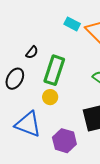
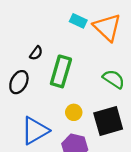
yellow circle: (50, 97) -> (74, 112), moved
blue triangle: (28, 124) -> (35, 131), turned -48

